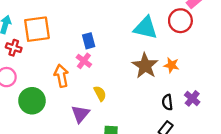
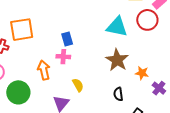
pink cross: (84, 61) -> (63, 57), turned -32
orange star: (171, 65) -> (142, 73), moved
black semicircle: (167, 102) -> (118, 94), moved

